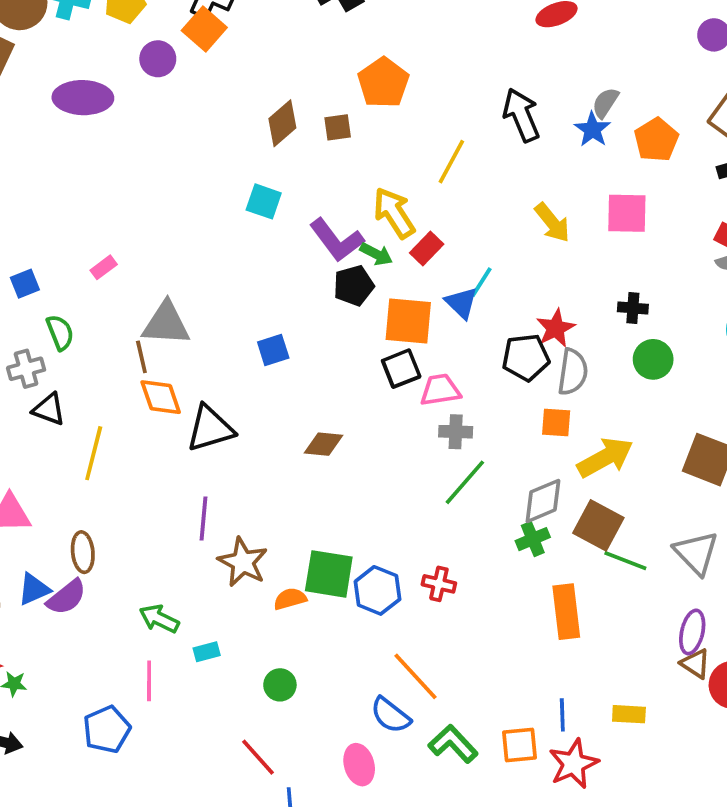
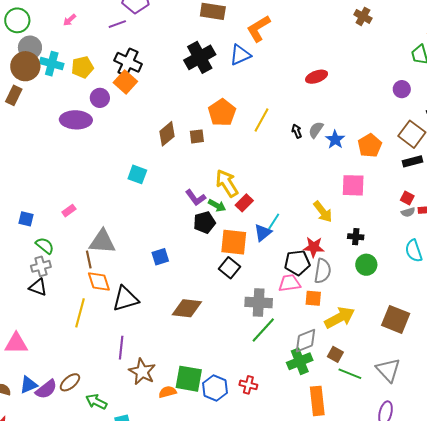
purple ellipse: (83, 98) -> (76, 120), moved
gray semicircle: (605, 103) -> (316, 130), moved
black arrow: (521, 115) -> (297, 131), size x0.5
yellow line: (451, 162) -> (262, 120), moved
cyan square: (264, 201) -> (137, 174), moved
yellow arrow: (552, 223) -> (323, 212), moved
purple L-shape: (337, 240) -> (196, 198), size x0.7
blue square: (25, 284) -> (26, 219), turned 35
blue triangle: (461, 303) -> (263, 233), turned 36
red star: (556, 328) -> (314, 247), turned 30
green semicircle: (60, 332) -> (45, 246), turned -30
gray cross: (26, 369) -> (41, 266), moved
black square: (401, 369) -> (230, 268), turned -30
pink trapezoid: (440, 390) -> (289, 283), moved
gray cross: (456, 432) -> (259, 302), size x1.5
brown diamond: (324, 444) -> (187, 308), size x1.4
yellow line: (94, 453) -> (80, 313), moved
brown square: (598, 525) -> (335, 354), size x0.6
green cross: (533, 539) -> (300, 361), size x1.4
brown ellipse: (83, 552) -> (70, 382), moved, turned 55

